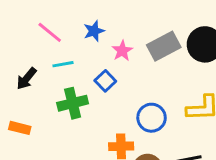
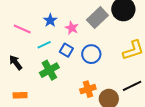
cyan line: (63, 64) -> (44, 45), moved
black arrow: (27, 79) -> (16, 63), turned 119
blue circle: (152, 118) -> (91, 54), moved

